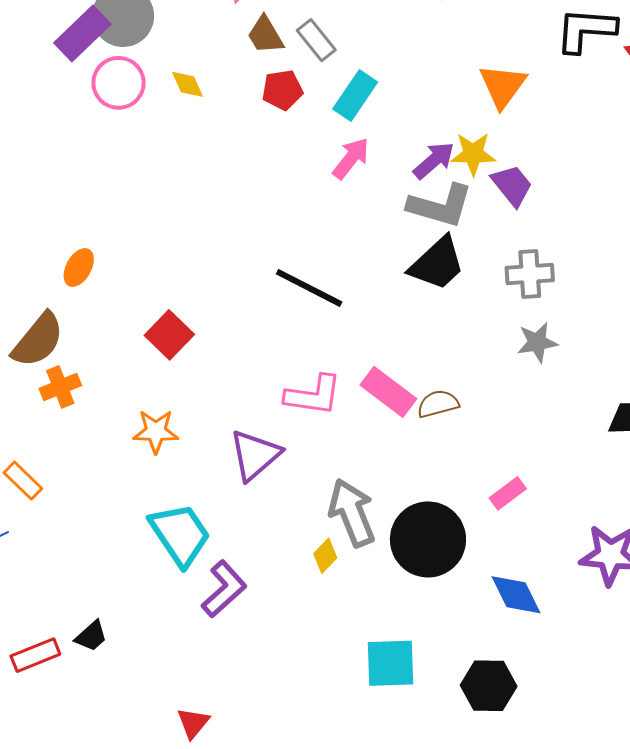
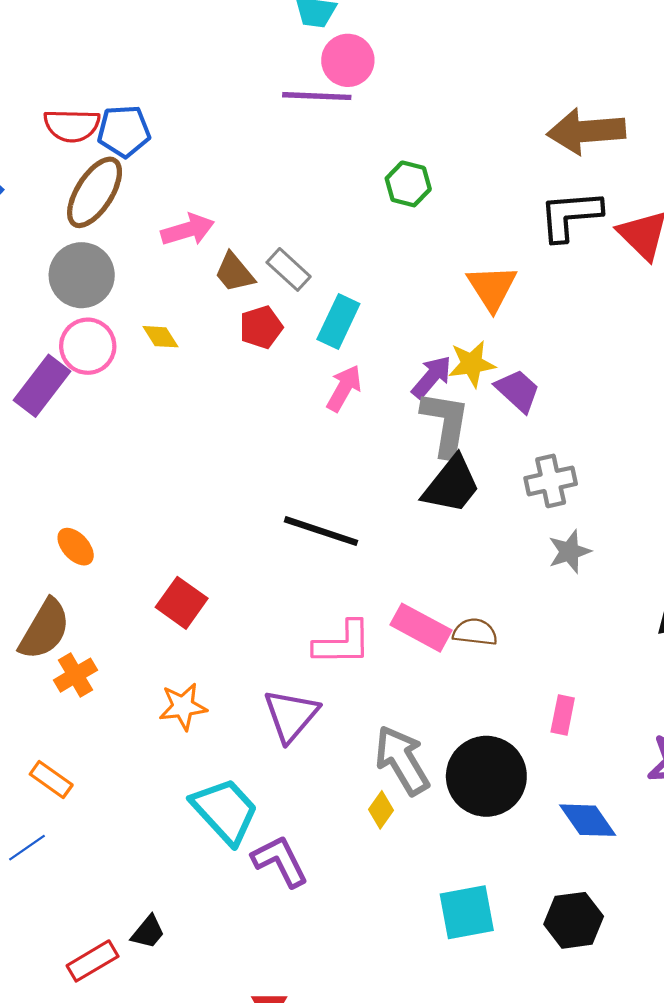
purple rectangle: (82, 33) -> (42, 386), moved
gray L-shape: (440, 206) -> (446, 424), turned -88
orange ellipse: (79, 268) -> (76, 547), turned -63
brown semicircle: (438, 404) -> (475, 632), turned 30
pink rectangle: (508, 493) -> (563, 715), turned -33
purple L-shape: (224, 589) -> (280, 861), turned -66

